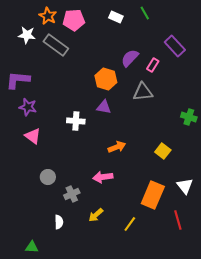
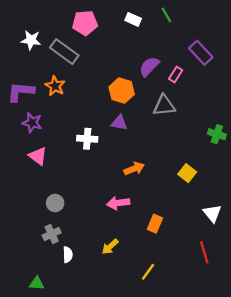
orange star: (48, 16) -> (55, 86), moved
gray cross: (72, 194) -> (52, 234), moved
orange rectangle: (153, 195) -> (155, 224), moved, size x0.6
yellow line: (130, 224) -> (148, 272), moved

